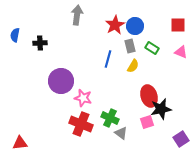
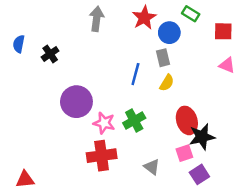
red star: (115, 25) -> (144, 18), moved
black cross: (40, 43) -> (50, 54), turned -32
green rectangle: (152, 48) -> (191, 14), moved
green cross: (110, 118) -> (134, 120), moved, turned 36
red cross: (81, 124) -> (102, 156), turned -30
purple square: (181, 139) -> (199, 174), moved

